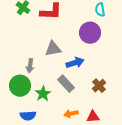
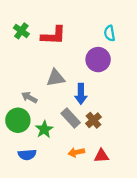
blue arrow: (75, 63) -> (81, 94), turned 108
gray arrow: (30, 66) -> (29, 97), turned 112
brown cross: (99, 86) -> (93, 120), moved

